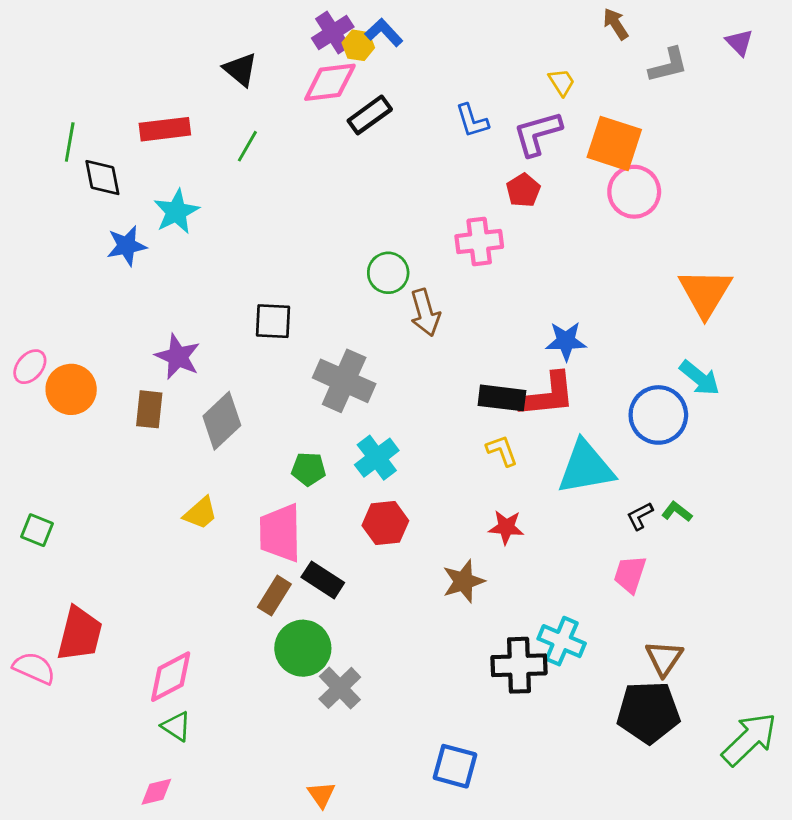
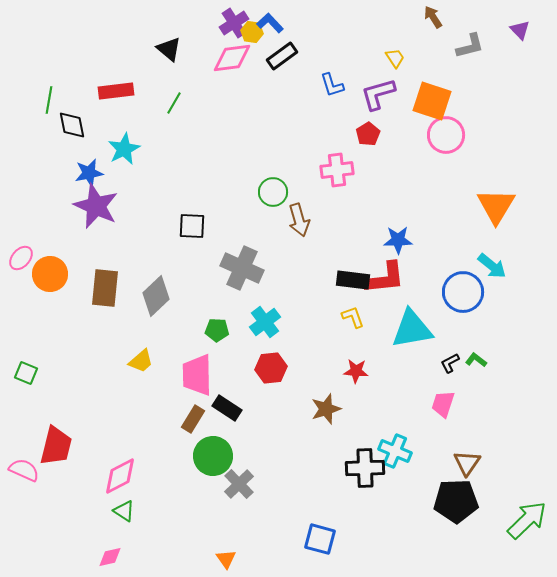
black rectangle: (370, 115) -> (282, 56), moved
purple star: (178, 357) -> (96, 206), moved, size x1.4
brown rectangle: (149, 409) -> (105, 288), size x1.4

